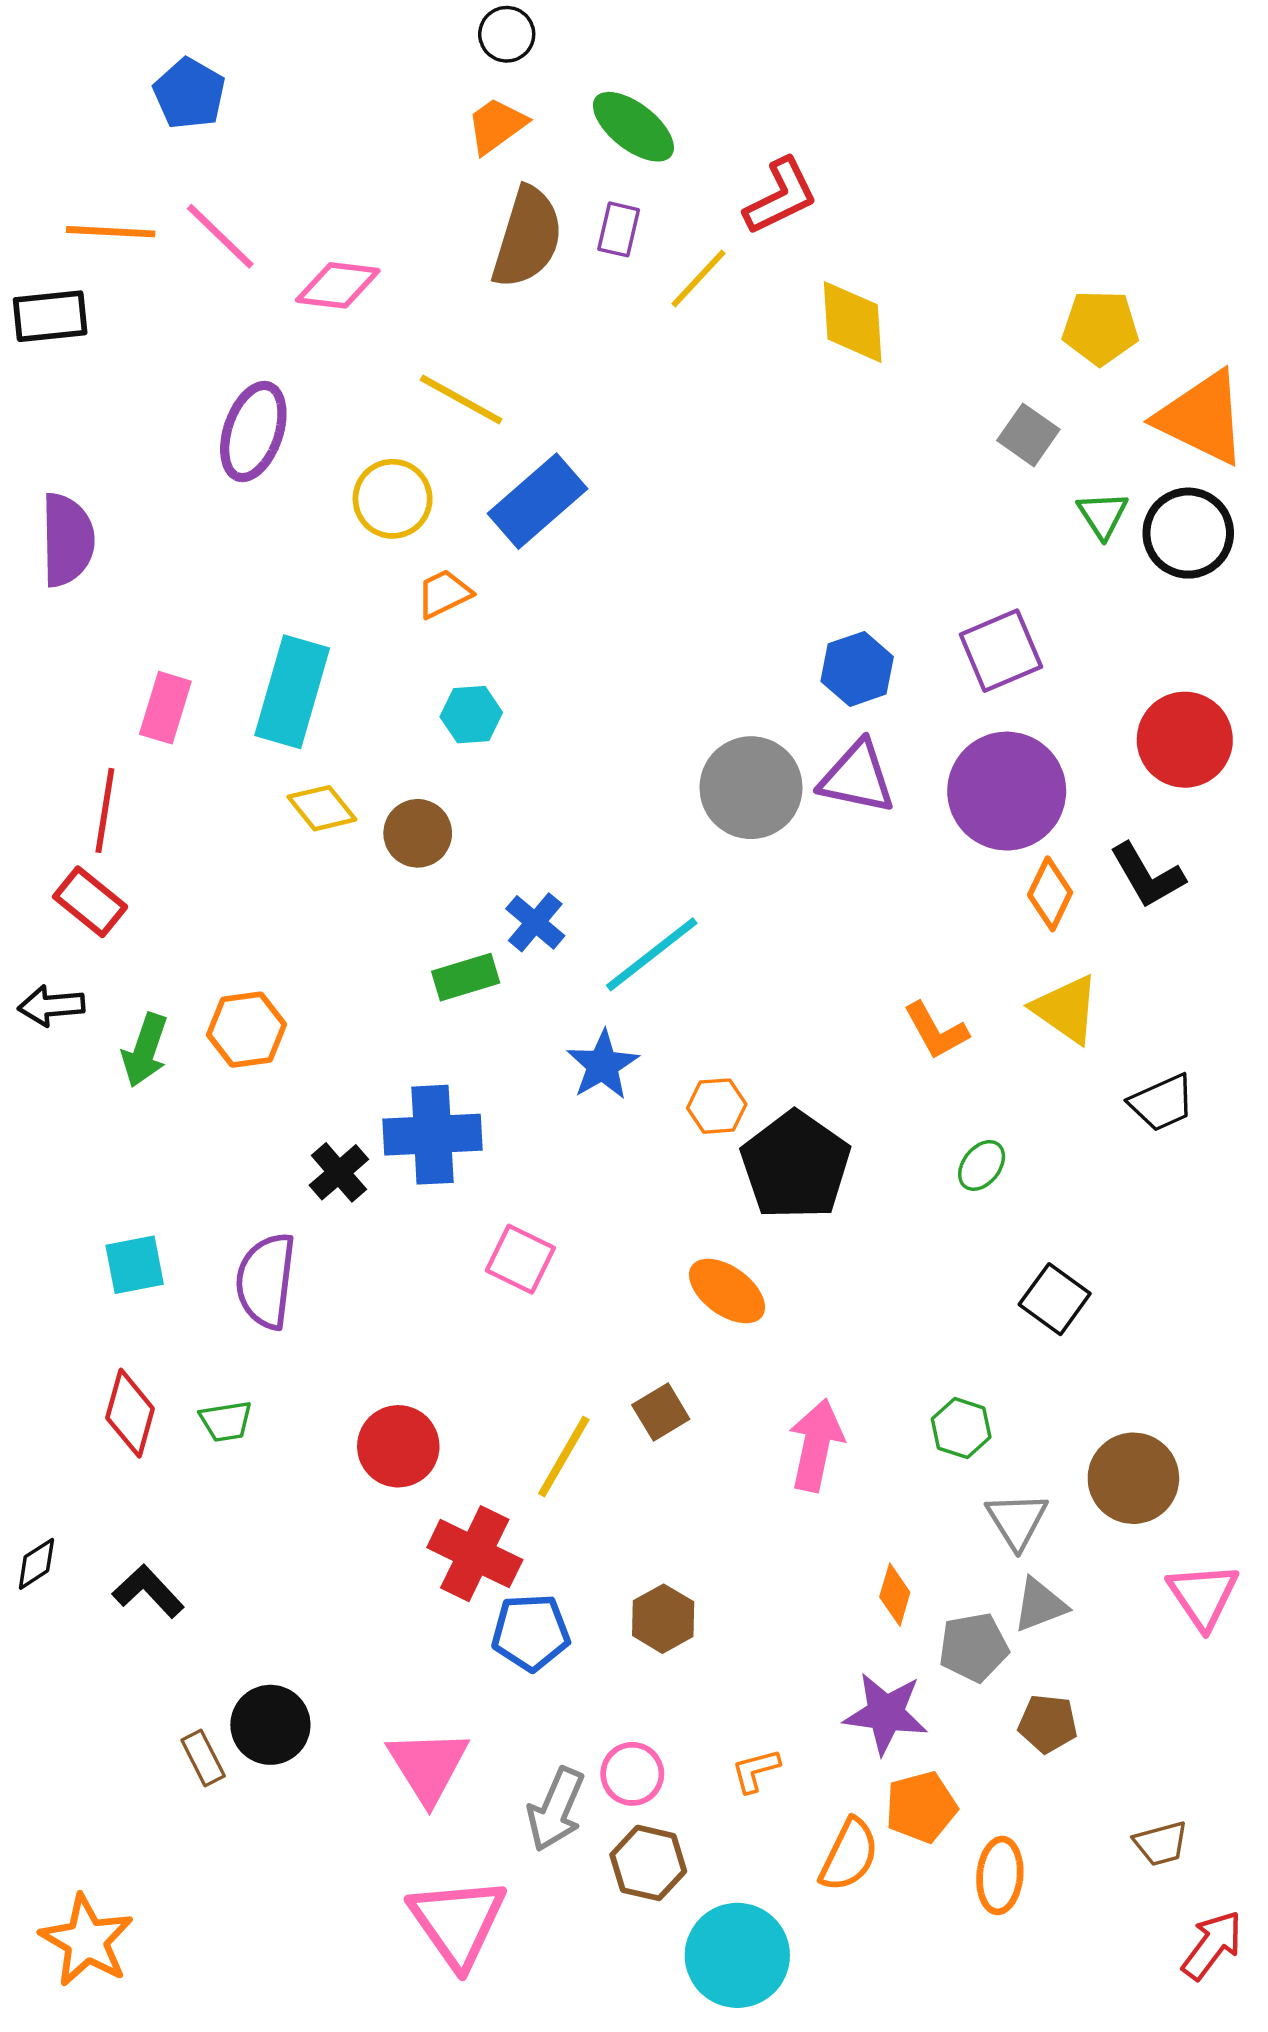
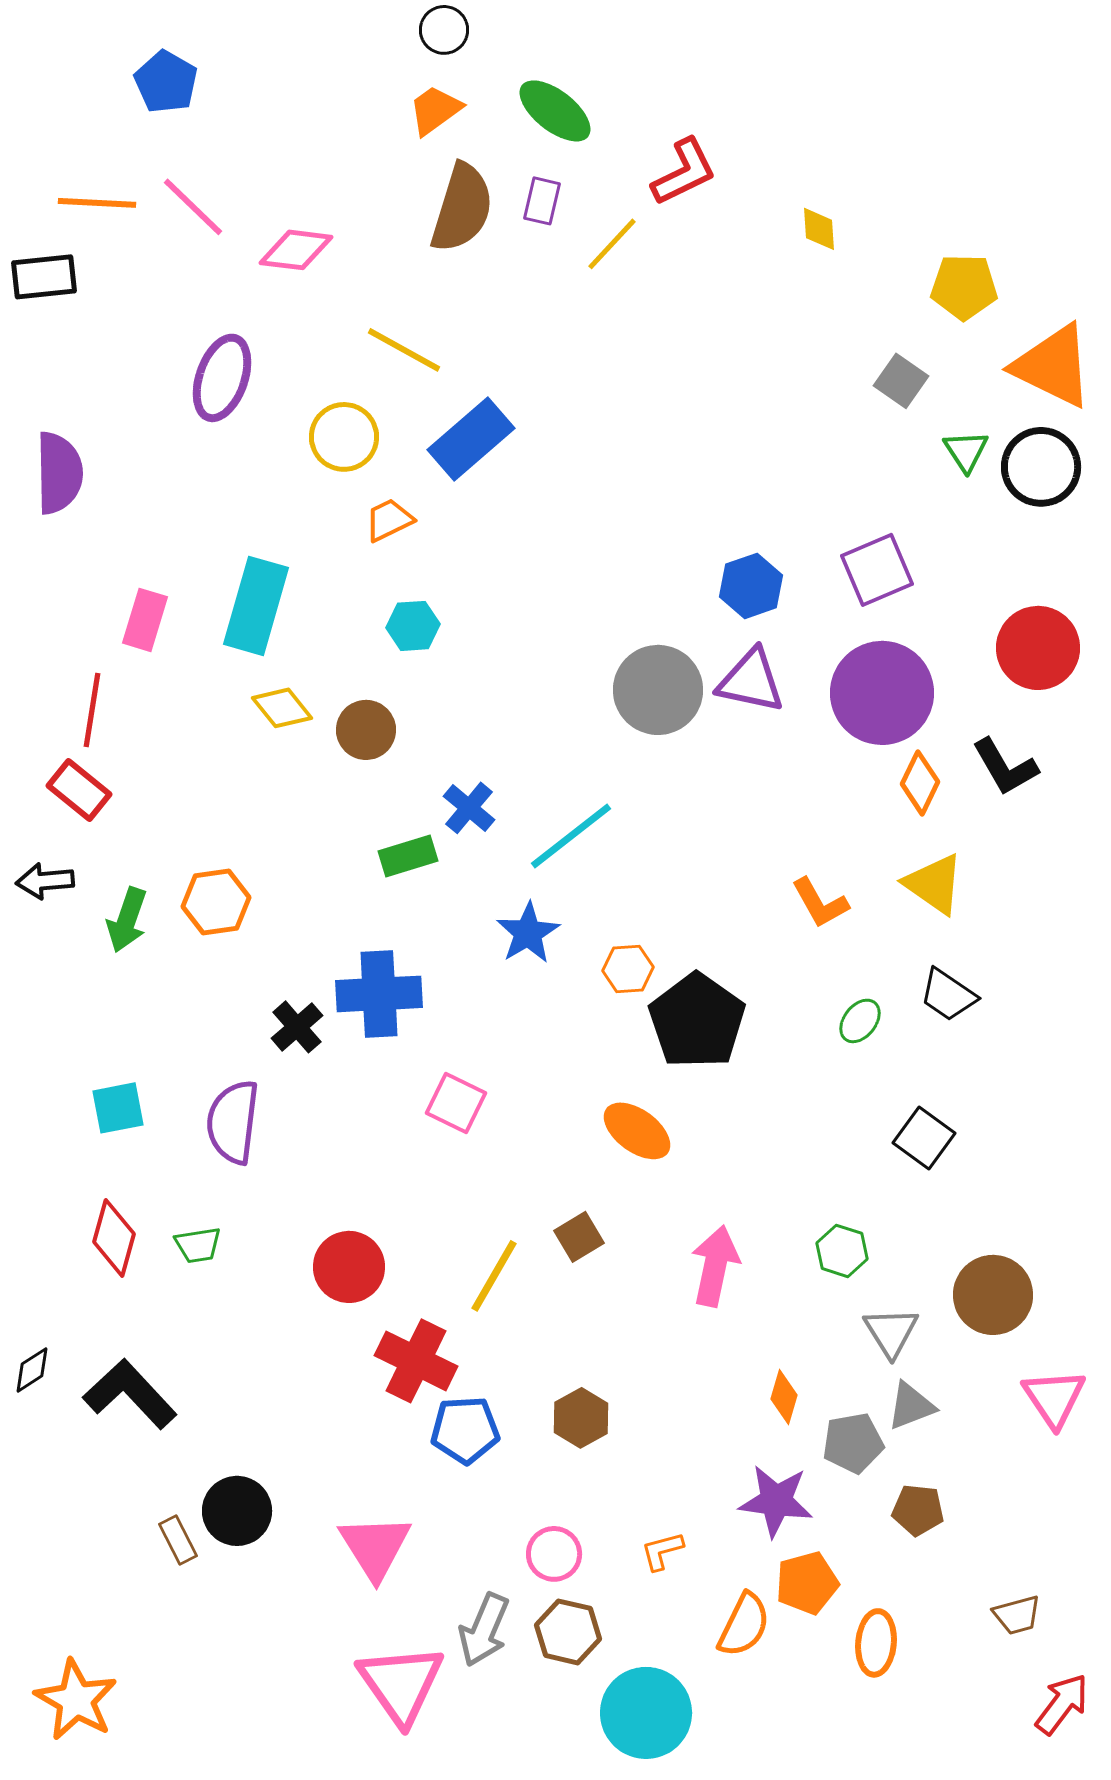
yellow diamond: (853, 322) -> (819, 229), moved, size x0.6
black trapezoid: (1162, 1103) -> (948, 995), moved, turned 58
black L-shape: (148, 1591) -> (130, 1394), size x1.5
gray arrow: (556, 1809) -> (484, 1630), moved

